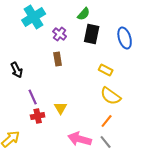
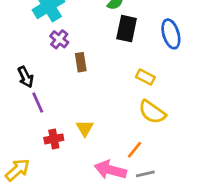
purple cross: (60, 34) -> (59, 39), moved
purple line: (33, 97) -> (38, 103), moved
orange line: (107, 121) -> (135, 150), moved
gray line: (106, 142) -> (145, 174), turned -64

